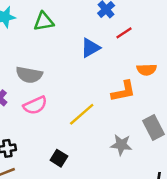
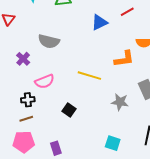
pink semicircle: (35, 105) -> (45, 81), moved
yellow line: (82, 114) -> (89, 76), turned 55

